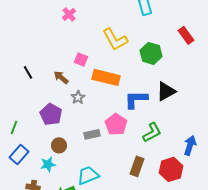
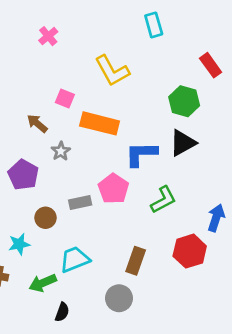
green hexagon: (151, 53) -> (184, 101), moved
brown circle: (59, 145) -> (45, 218), moved
brown rectangle: (137, 166) -> (136, 261), moved

